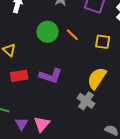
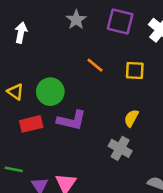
green circle: (48, 32) -> (50, 92), moved
yellow semicircle: (97, 78) -> (131, 118), size x0.6

